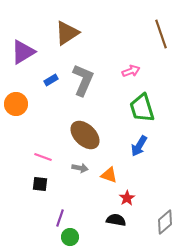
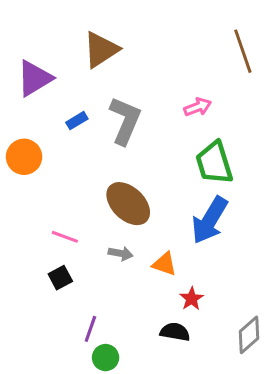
blue arrow: (139, 146) -> (210, 220), size x1.5
black square: (40, 184) -> (60, 278), turned -35

